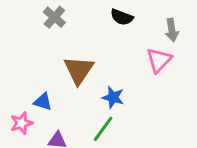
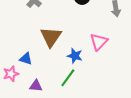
pink triangle: (159, 60) -> (99, 42), moved

